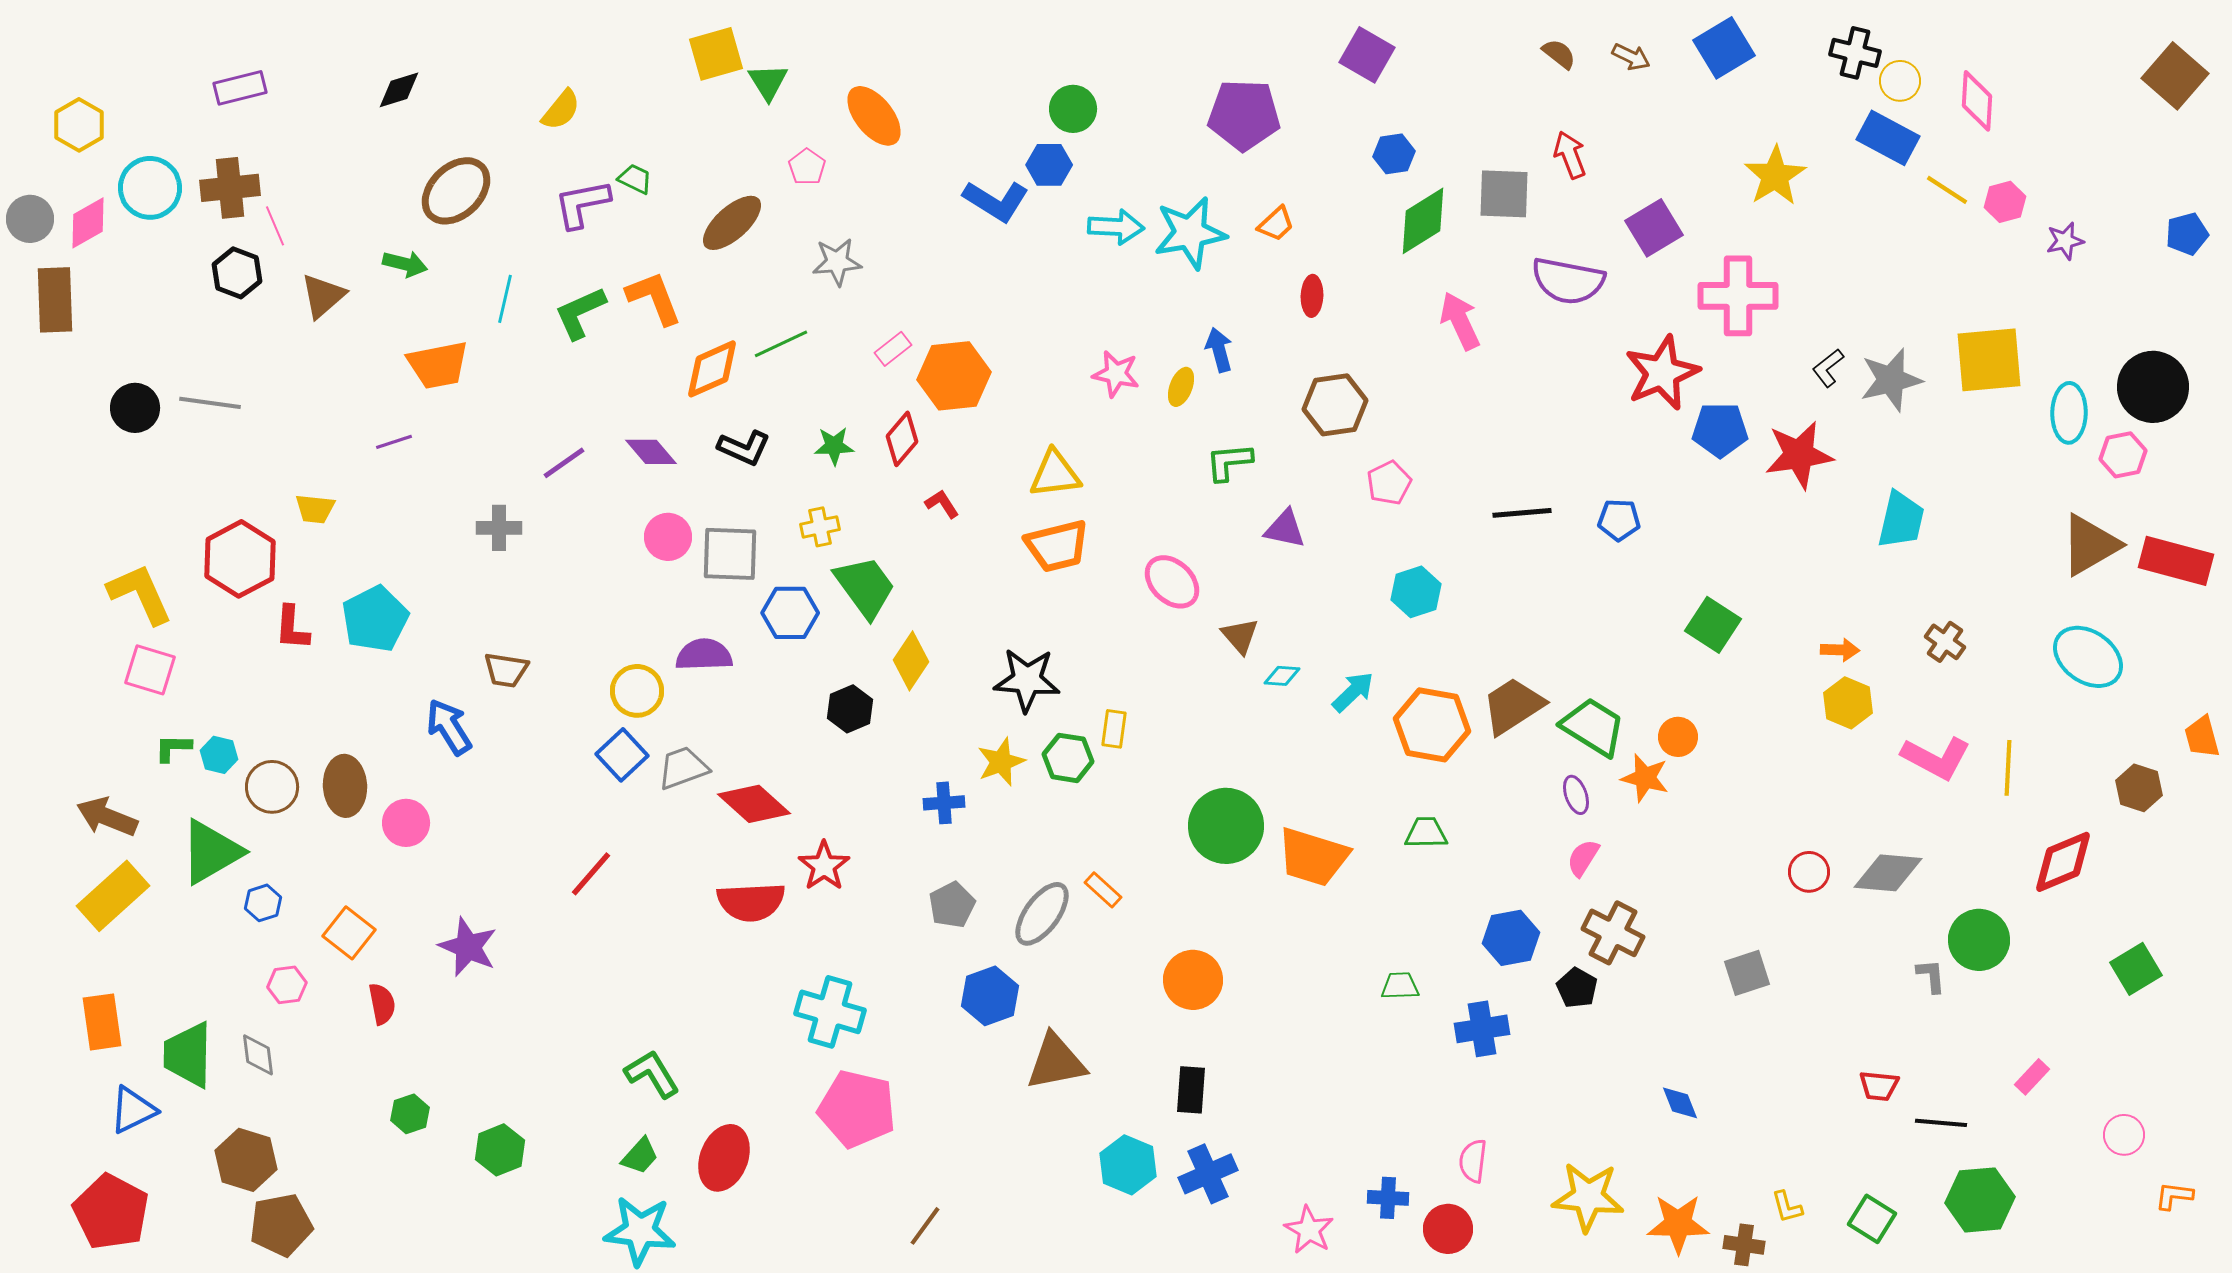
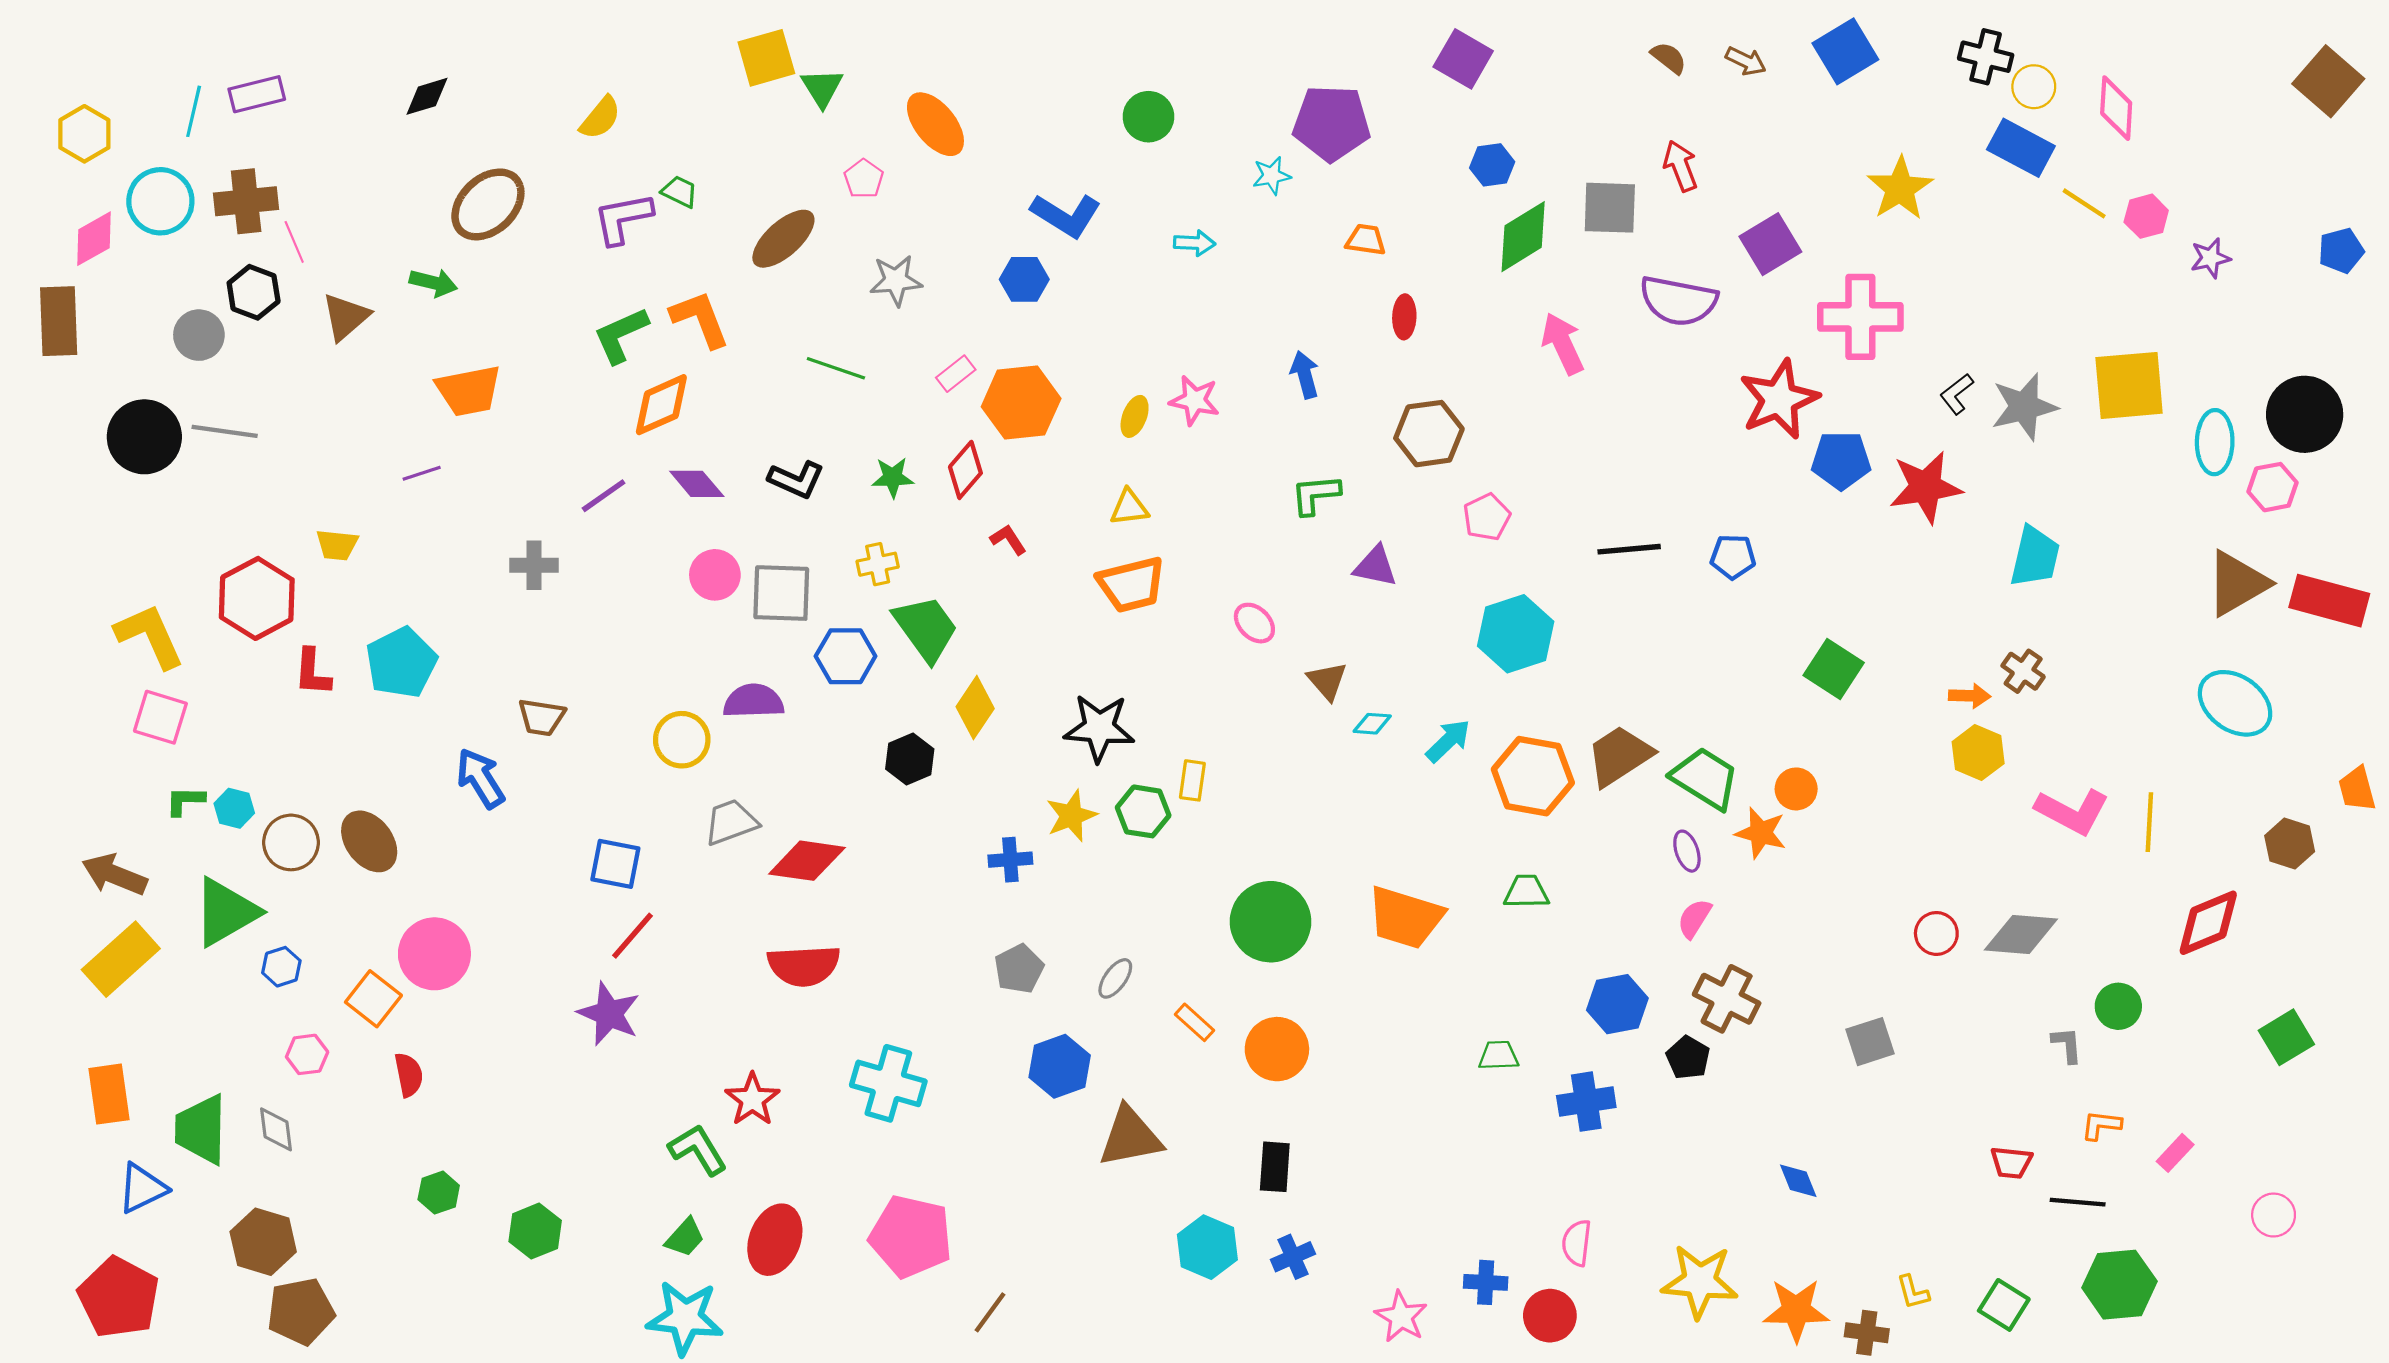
blue hexagon: (1049, 165) -> (1024, 279), moved
gray circle: (30, 219) -> (199, 335), moved
orange trapezoid: (1276, 224) -> (1366, 240), turned -129
cyan arrow: (1116, 227) -> (1194, 243), size x0.7
cyan star: (1190, 233) -> (1272, 176), moved, size x0.5
cyan line: (505, 299) -> (194, 111), moved
green line: (781, 344) -> (836, 368), turned 44
orange diamond: (712, 369) -> (661, 405), moved
yellow ellipse: (1181, 387) -> (1135, 416), moved
black circle: (135, 408) -> (144, 437), size x1.4
yellow triangle: (1055, 474) -> (1129, 507), size x0.7
pink ellipse: (1172, 582) -> (1254, 623), size x0.7
cyan hexagon: (1416, 592) -> (1516, 634), size x1.4
brown cross: (1945, 642) -> (2023, 671), moved
blue square: (622, 755) -> (615, 864), moved, turned -36
brown ellipse: (345, 786) -> (369, 841), turned -34
red diamond: (754, 804) -> (807, 861), turned -34
pink circle: (406, 823) -> (434, 954), moved, size x1.4
green circle: (1226, 826) -> (1271, 922), moved
red star: (824, 866) -> (752, 1099), moved
orange rectangle: (1103, 890) -> (1194, 1022), moved
gray ellipse: (1042, 914) -> (1115, 978), size x0.6
green circle: (1979, 940) -> (2118, 1006), size x0.7
purple star: (468, 947) -> (609, 1014), moved
pink pentagon: (857, 1109) -> (911, 1236), moved
blue cross: (1208, 1174) -> (1293, 1257), size x0.7
orange L-shape: (2174, 1196) -> (2101, 1125), moved

